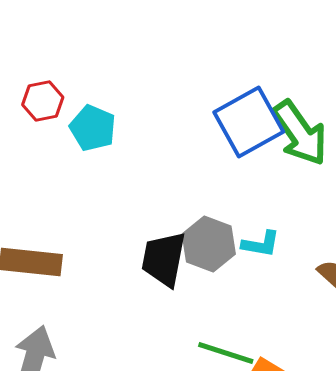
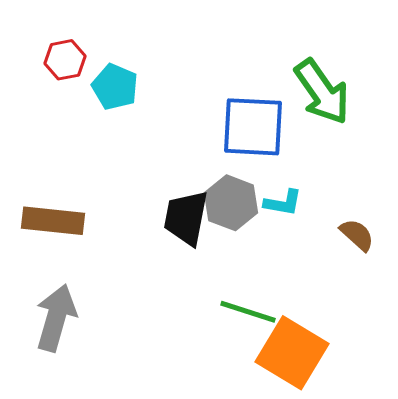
blue square: (249, 122) -> (253, 127), moved, turned 32

